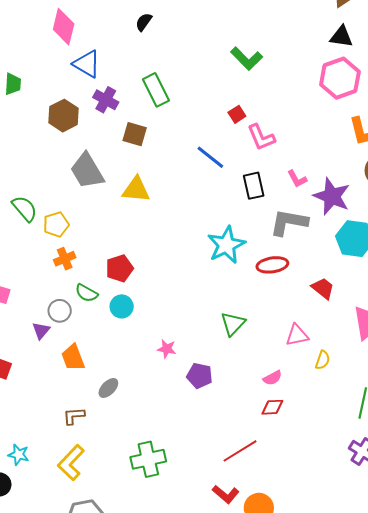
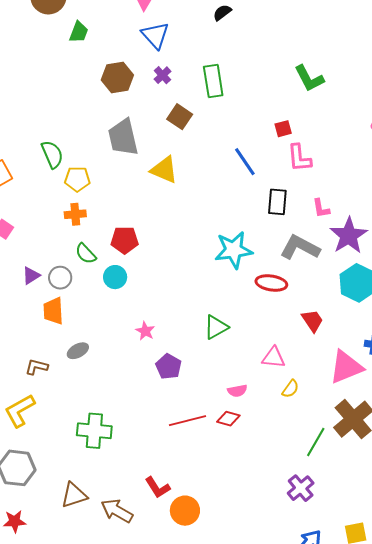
purple cross: (106, 100) -> (162, 75), size x0.7
gray circle: (60, 311) -> (60, 278), moved
red line: (240, 451) -> (187, 421), moved

